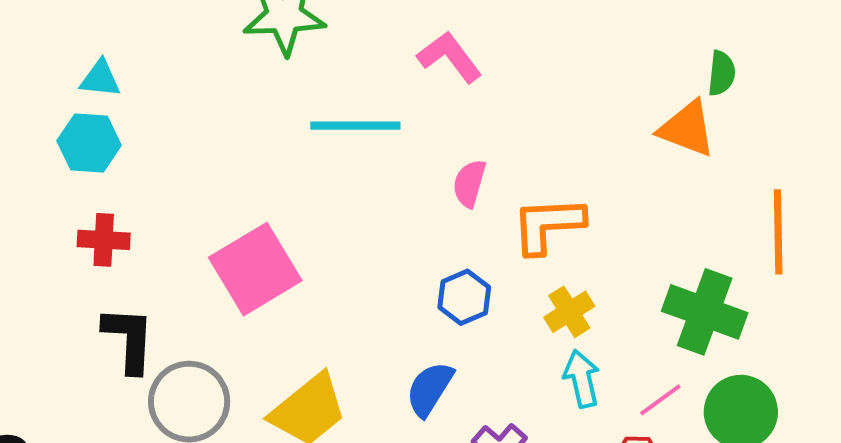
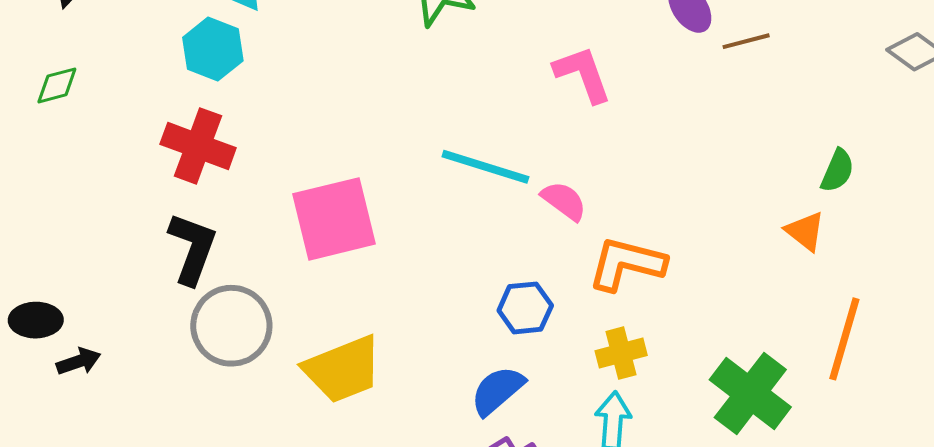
cyan line: (355, 126) -> (485, 167), moved
orange triangle: (687, 129) -> (805, 231), moved, size x0.7
pink semicircle: (469, 183) -> (564, 201), turned 93
red cross: (104, 240) -> (198, 146), size x1.4
blue semicircle: (430, 389) -> (497, 391), moved

